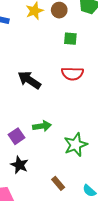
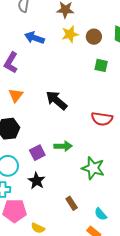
red semicircle: (72, 74) -> (102, 119), moved
green star: (76, 145) -> (93, 168), turned 30

